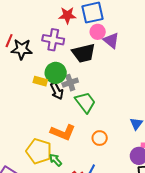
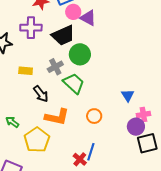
green circle: (56, 73) -> (80, 54), moved
black arrow: (57, 91) -> (41, 94), moved
yellow pentagon: (39, 151) -> (37, 140), turned 30
green arrow: (56, 160) -> (12, 122), moved

